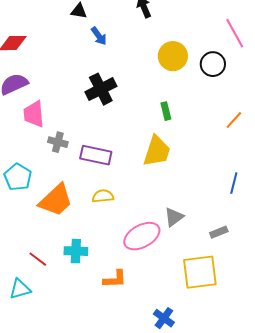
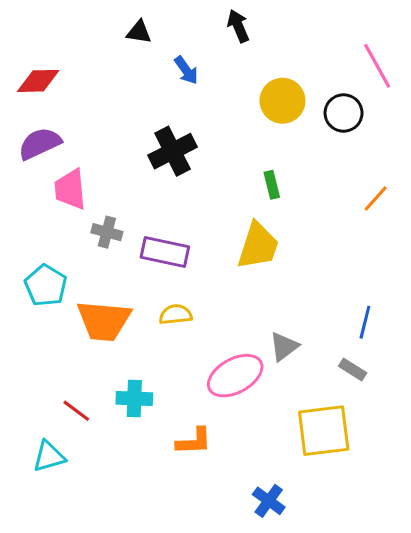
blue arrow: (99, 36) -> (186, 70), moved
blue line: (234, 183) -> (365, 322), moved
orange trapezoid: (56, 200) -> (104, 321), turned 48
gray rectangle: (219, 232) -> (353, 370), turned 54

